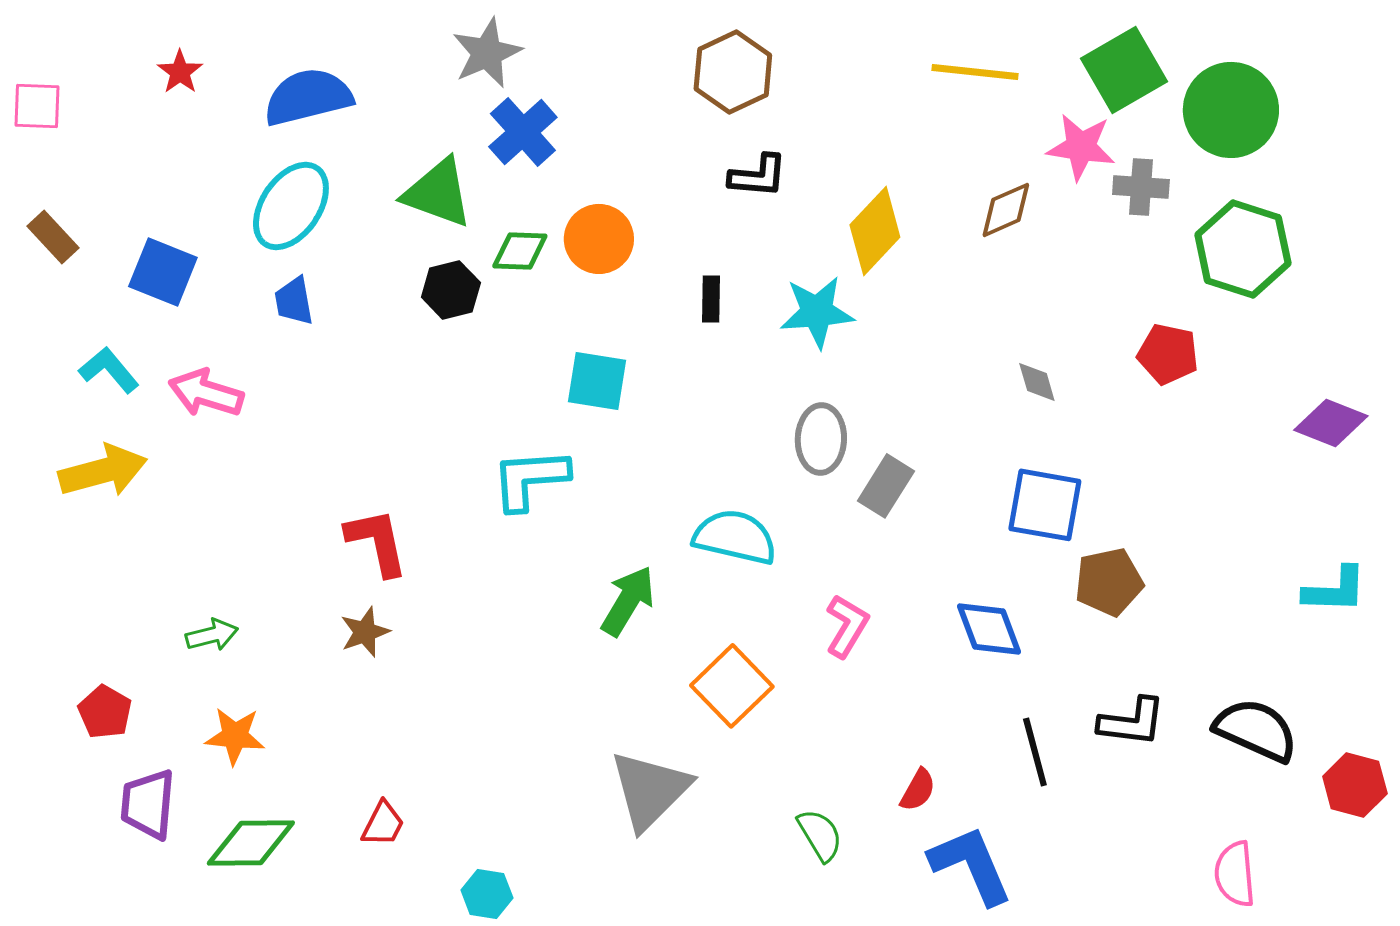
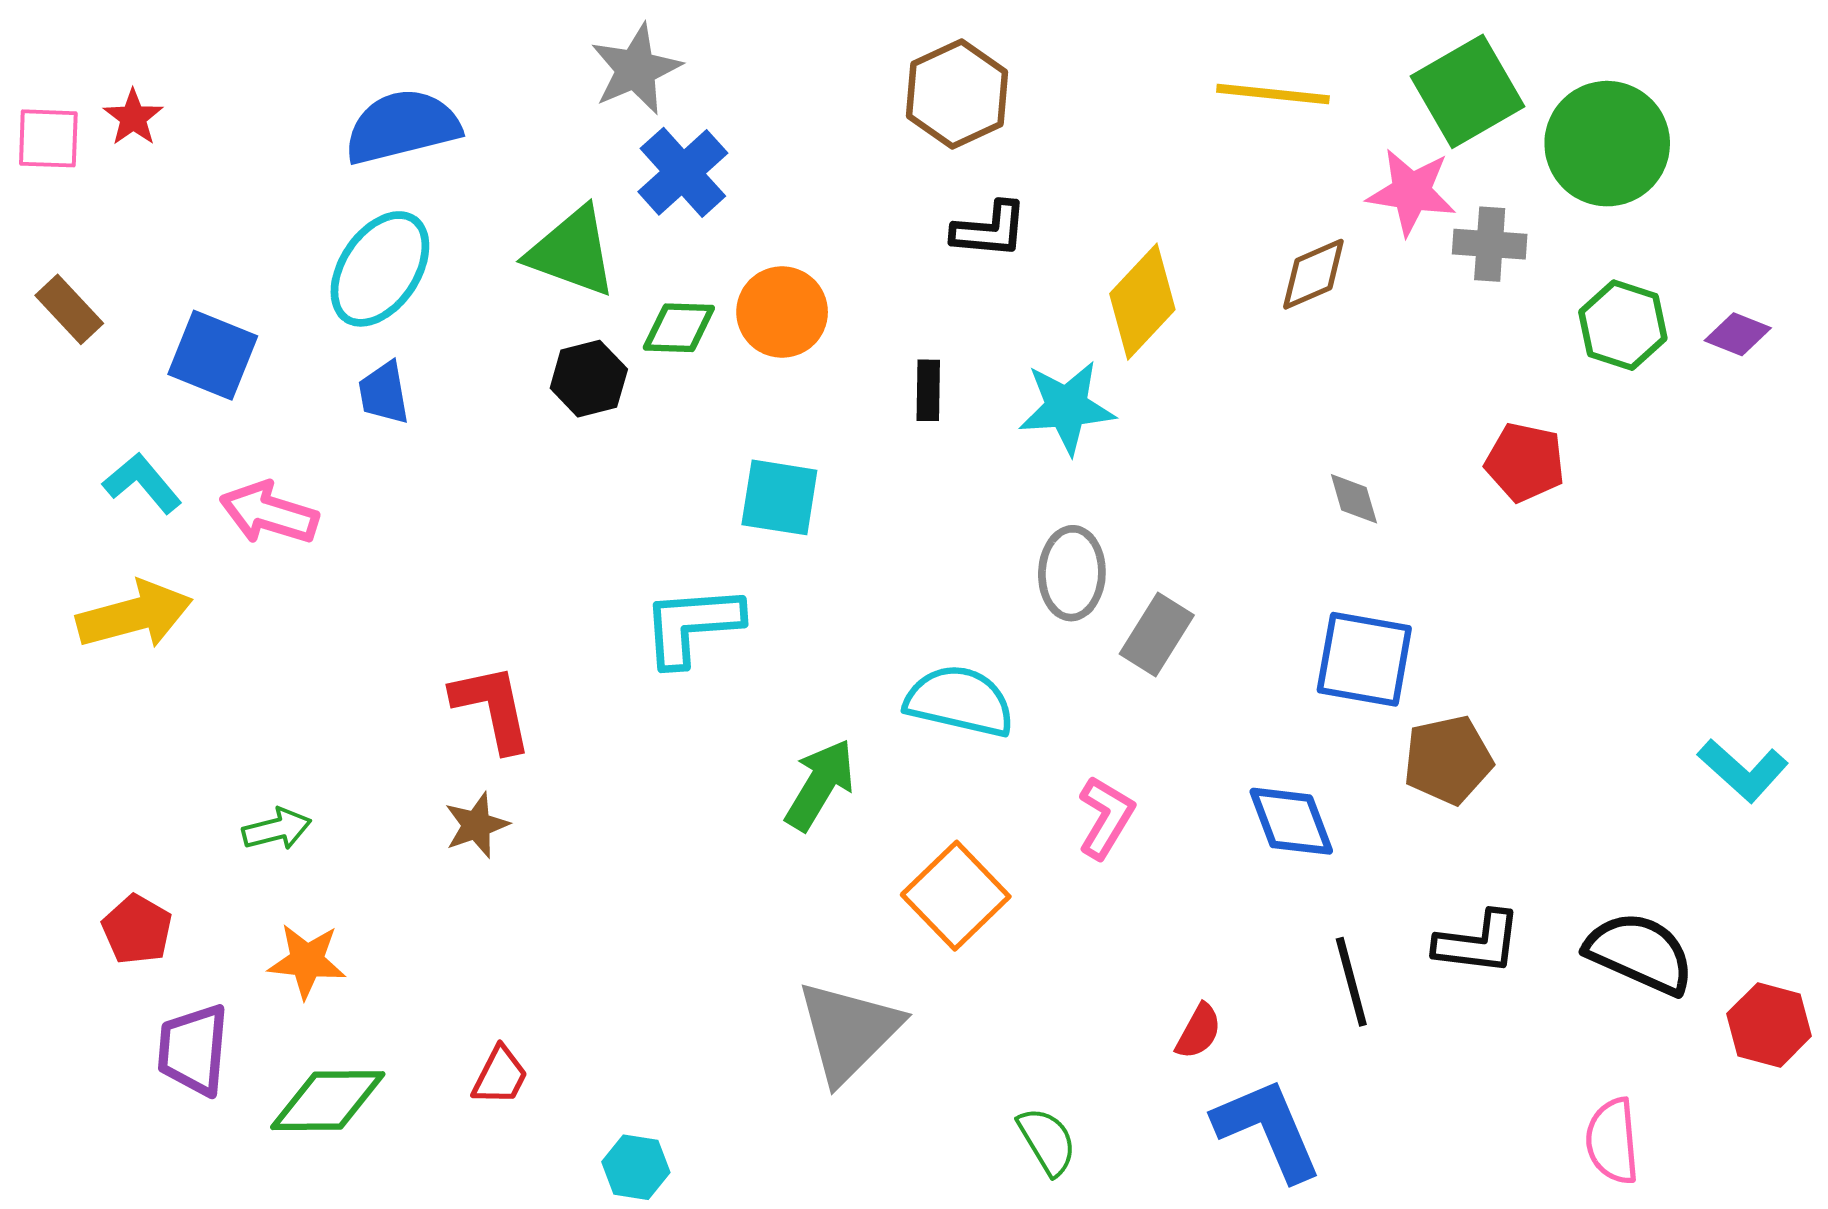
red star: (180, 72) -> (133, 117), moved
green hexagon: (1243, 249) -> (1623, 325), size x0.7
purple diamond: (1331, 423) -> (1738, 334), moved, size x0.7
cyan L-shape: (1335, 590) -> (1743, 770), turned 40
green semicircle: (820, 835) -> (1047, 1141), moved

